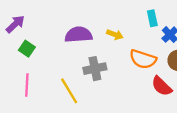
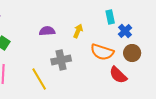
purple semicircle: (78, 35) -> (47, 31), size x0.7
yellow arrow: (115, 35) -> (78, 31), turned -88

